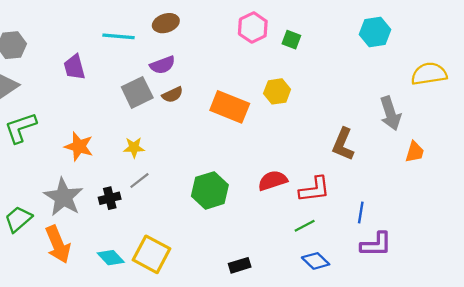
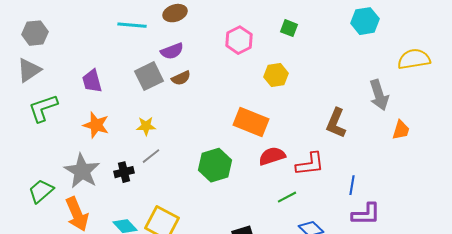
pink hexagon: (253, 28) -> (239, 40), moved
purple trapezoid: (74, 67) -> (92, 81), moved
orange rectangle: (230, 107) -> (251, 122), moved
green line: (305, 226) -> (287, 197), moved

